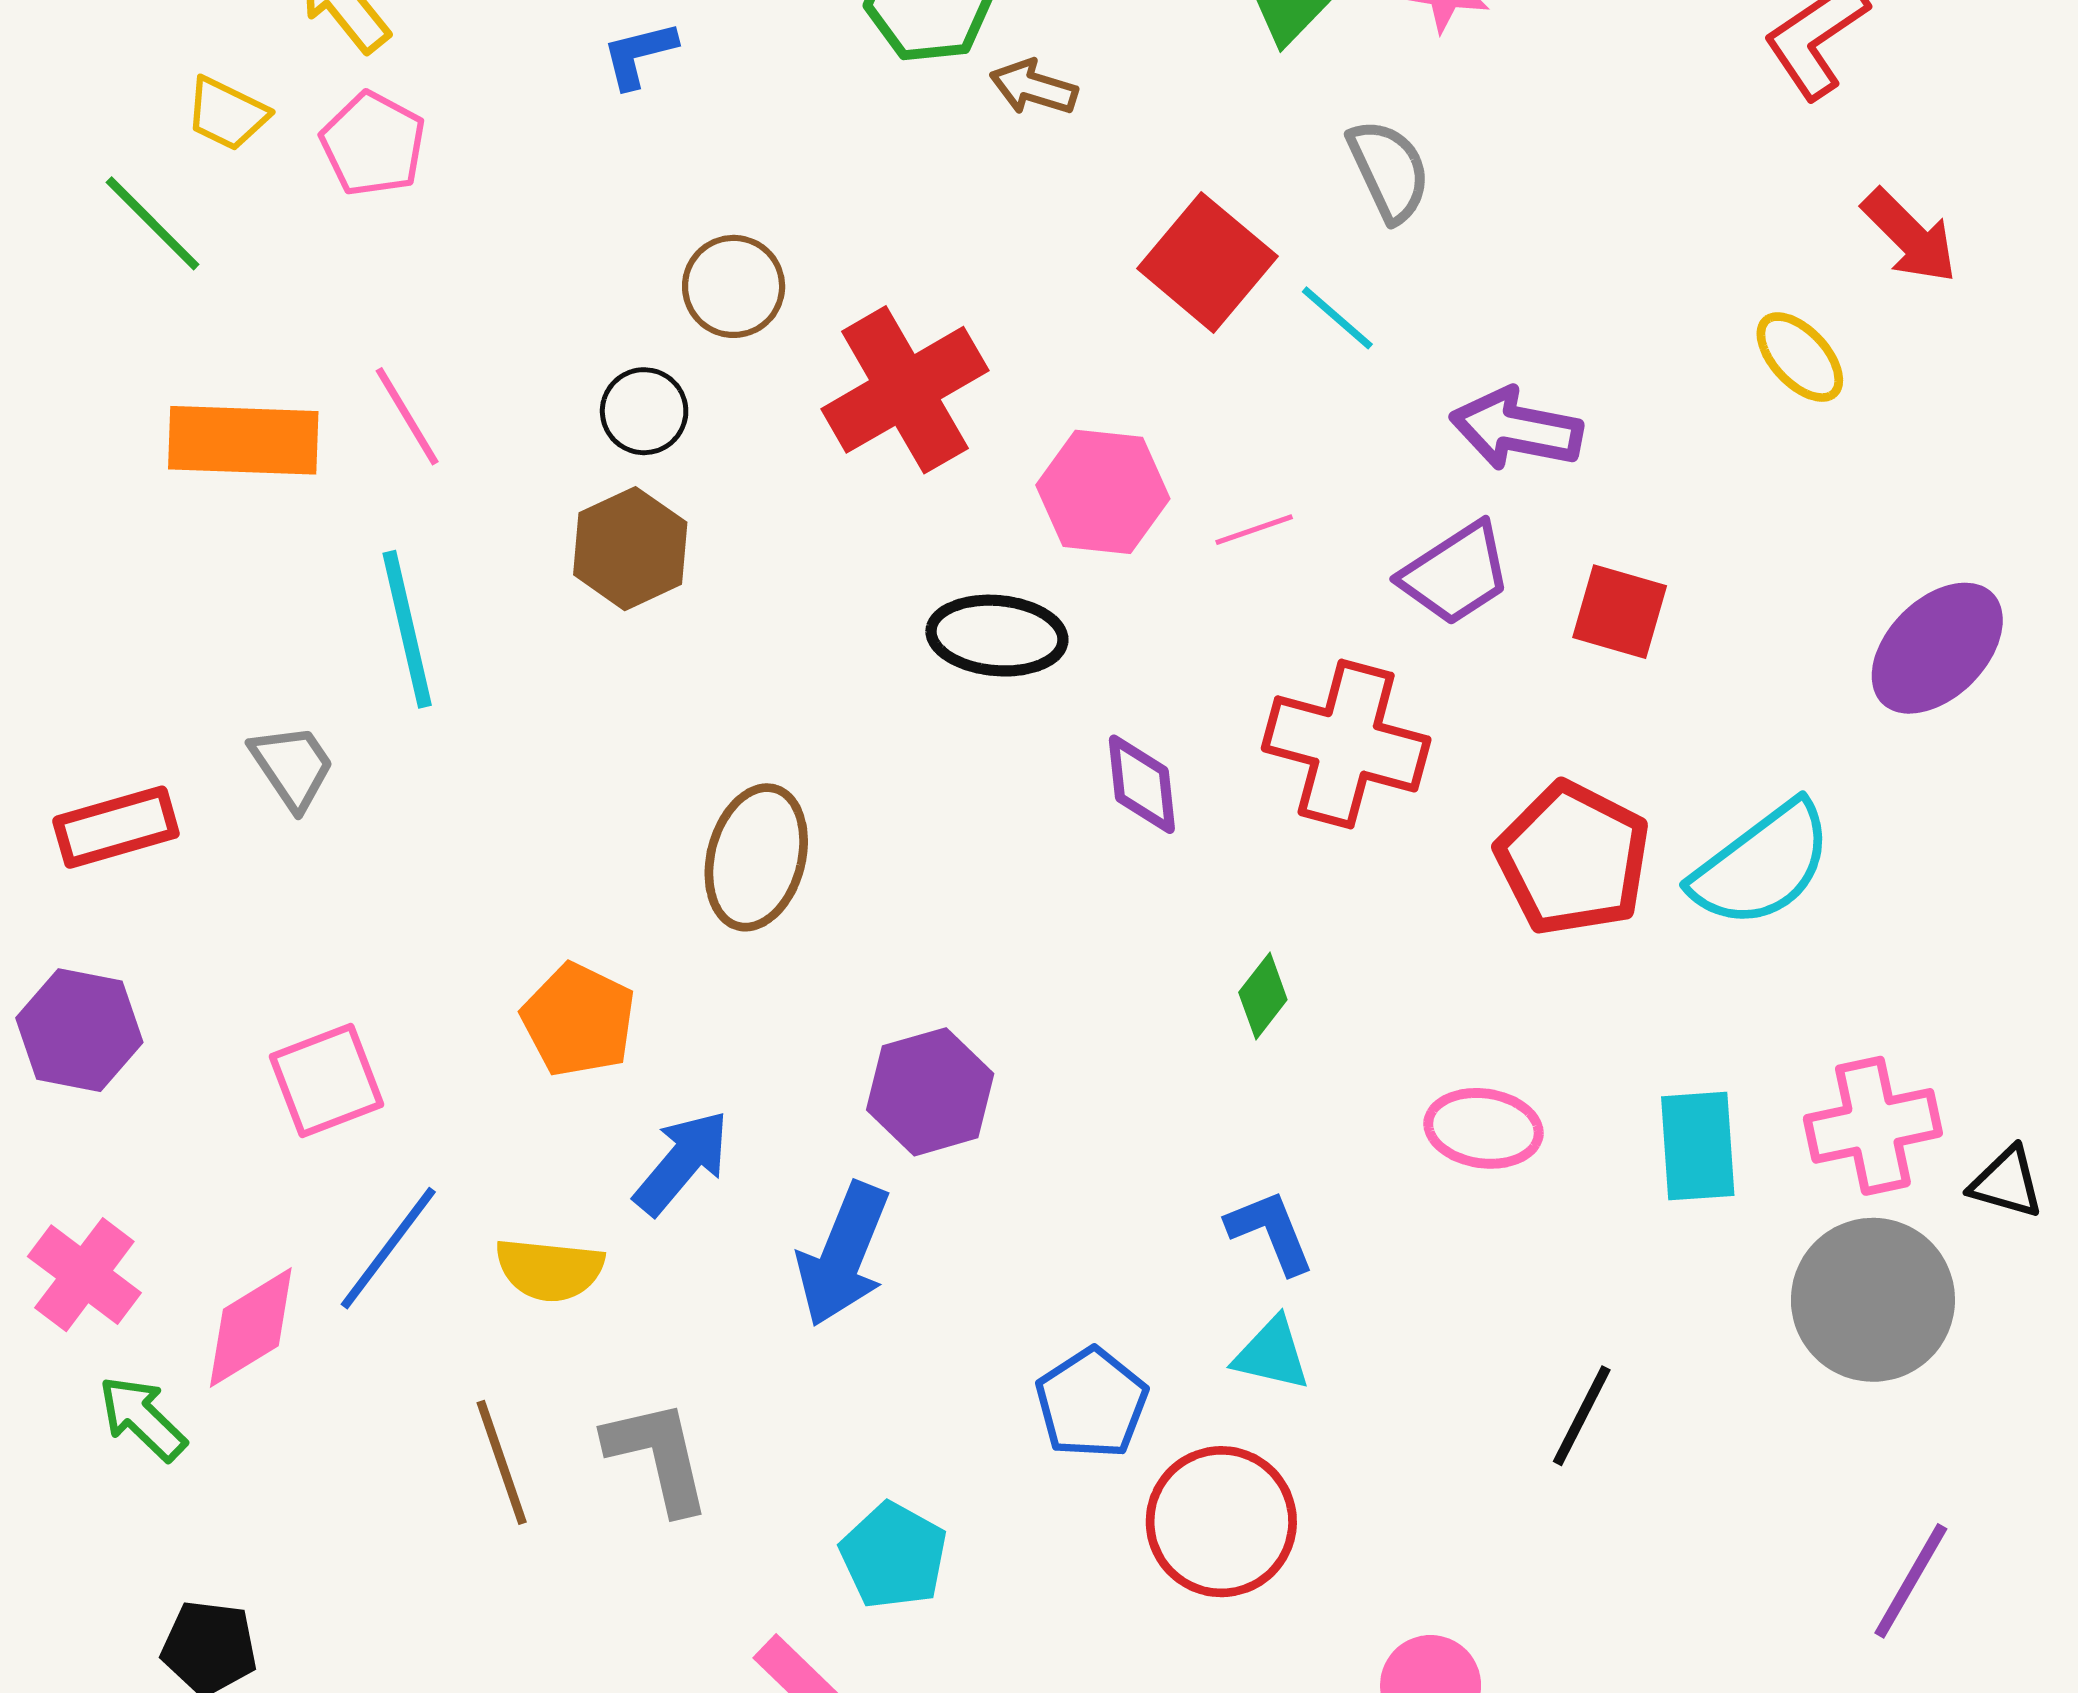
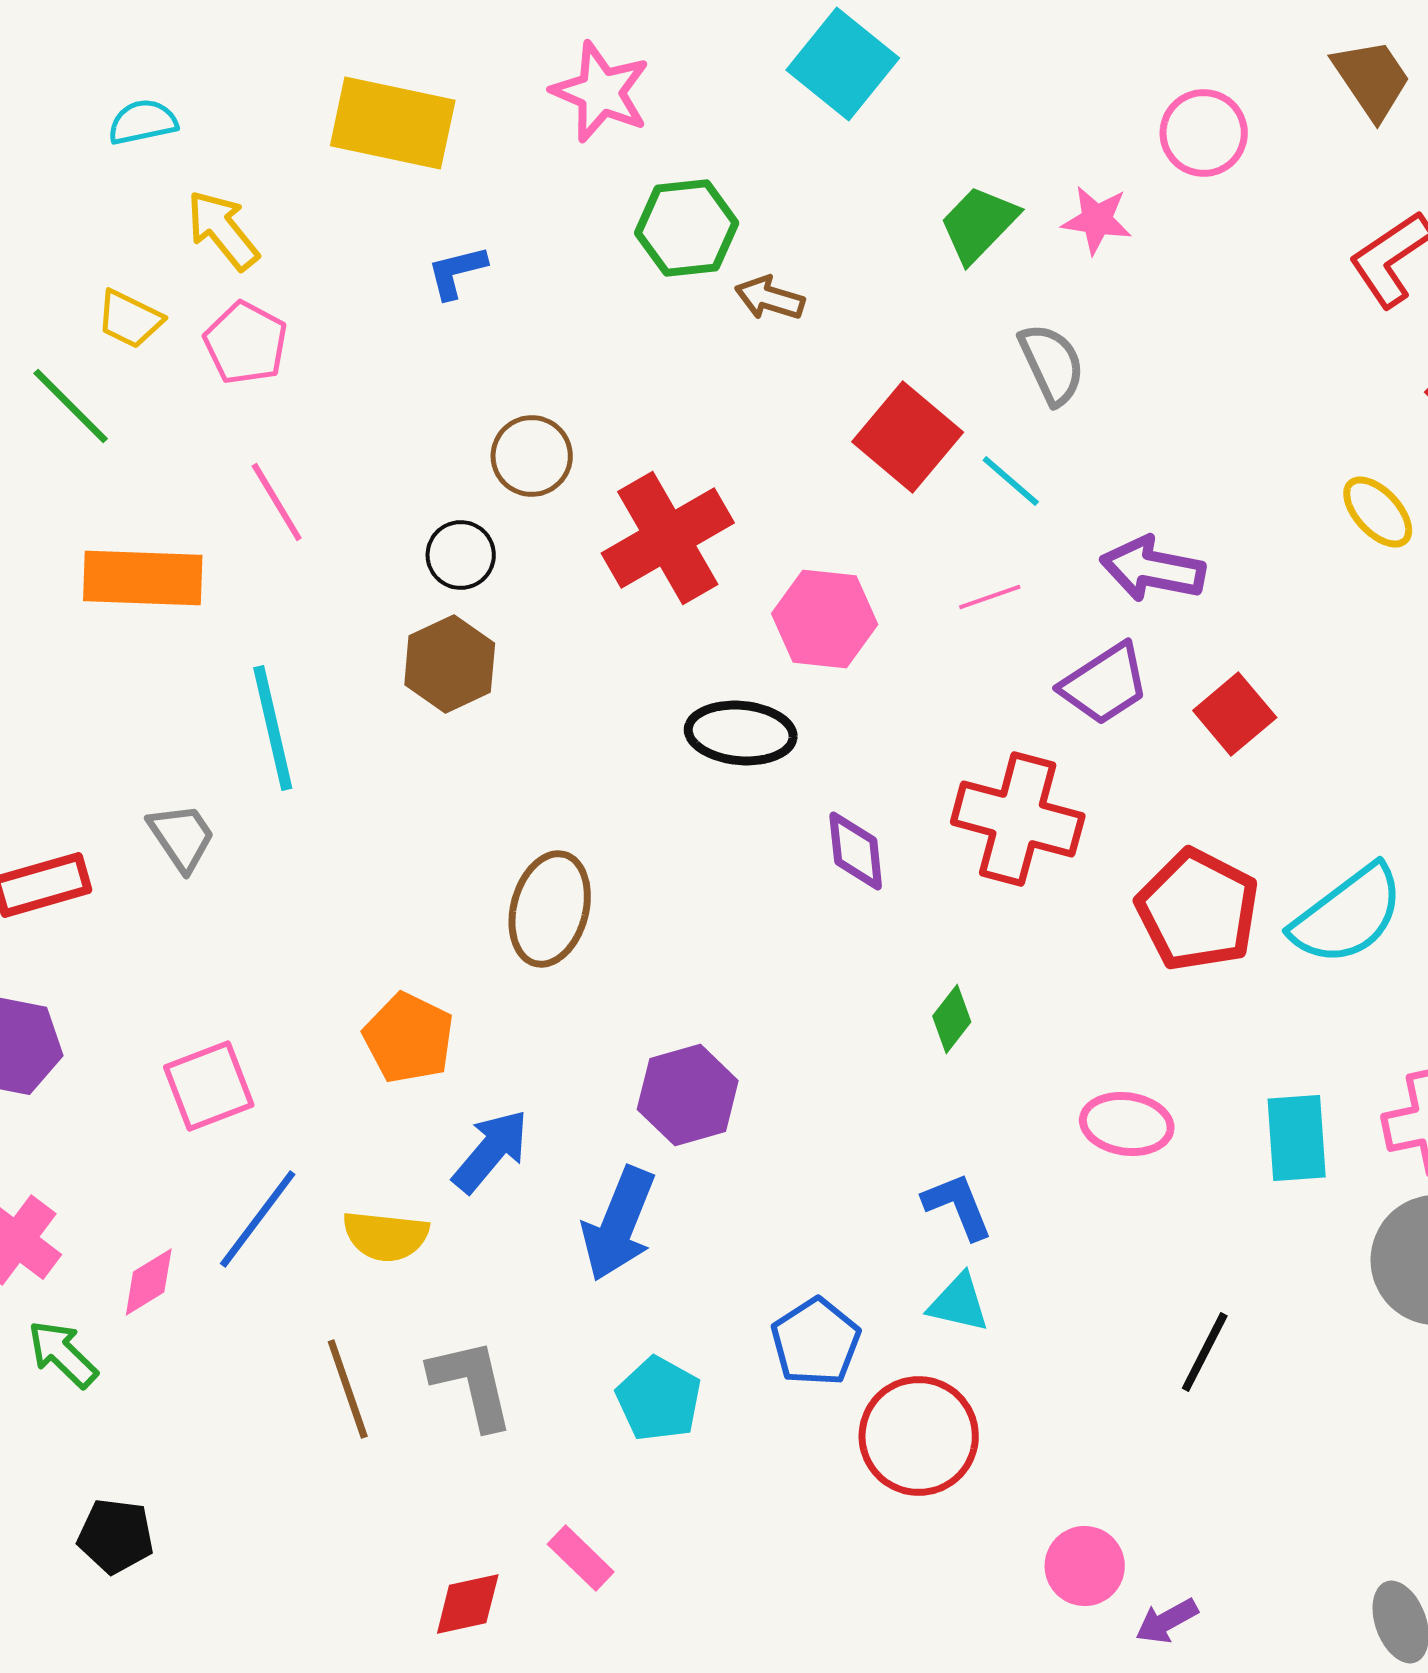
pink line: (407, 416) -> (277, 502), moved
pink line: (1254, 530) -> (990, 597), moved
red square: (1620, 612) -> (1235, 714), turned 34
pink diamond: (251, 1328) -> (149, 1282), size x0.7
cyan pentagon: (894, 1556) -> (659, 1399), moved

